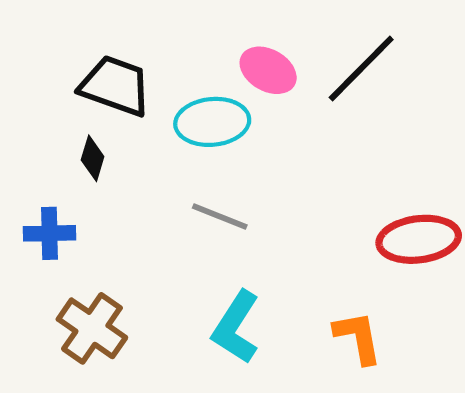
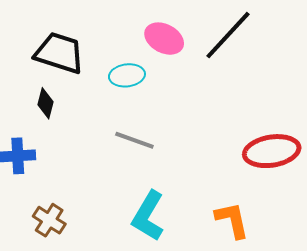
cyan ellipse: (212, 122) -> (127, 75), size x0.7
brown cross: (92, 328) -> (49, 220), size x0.7

